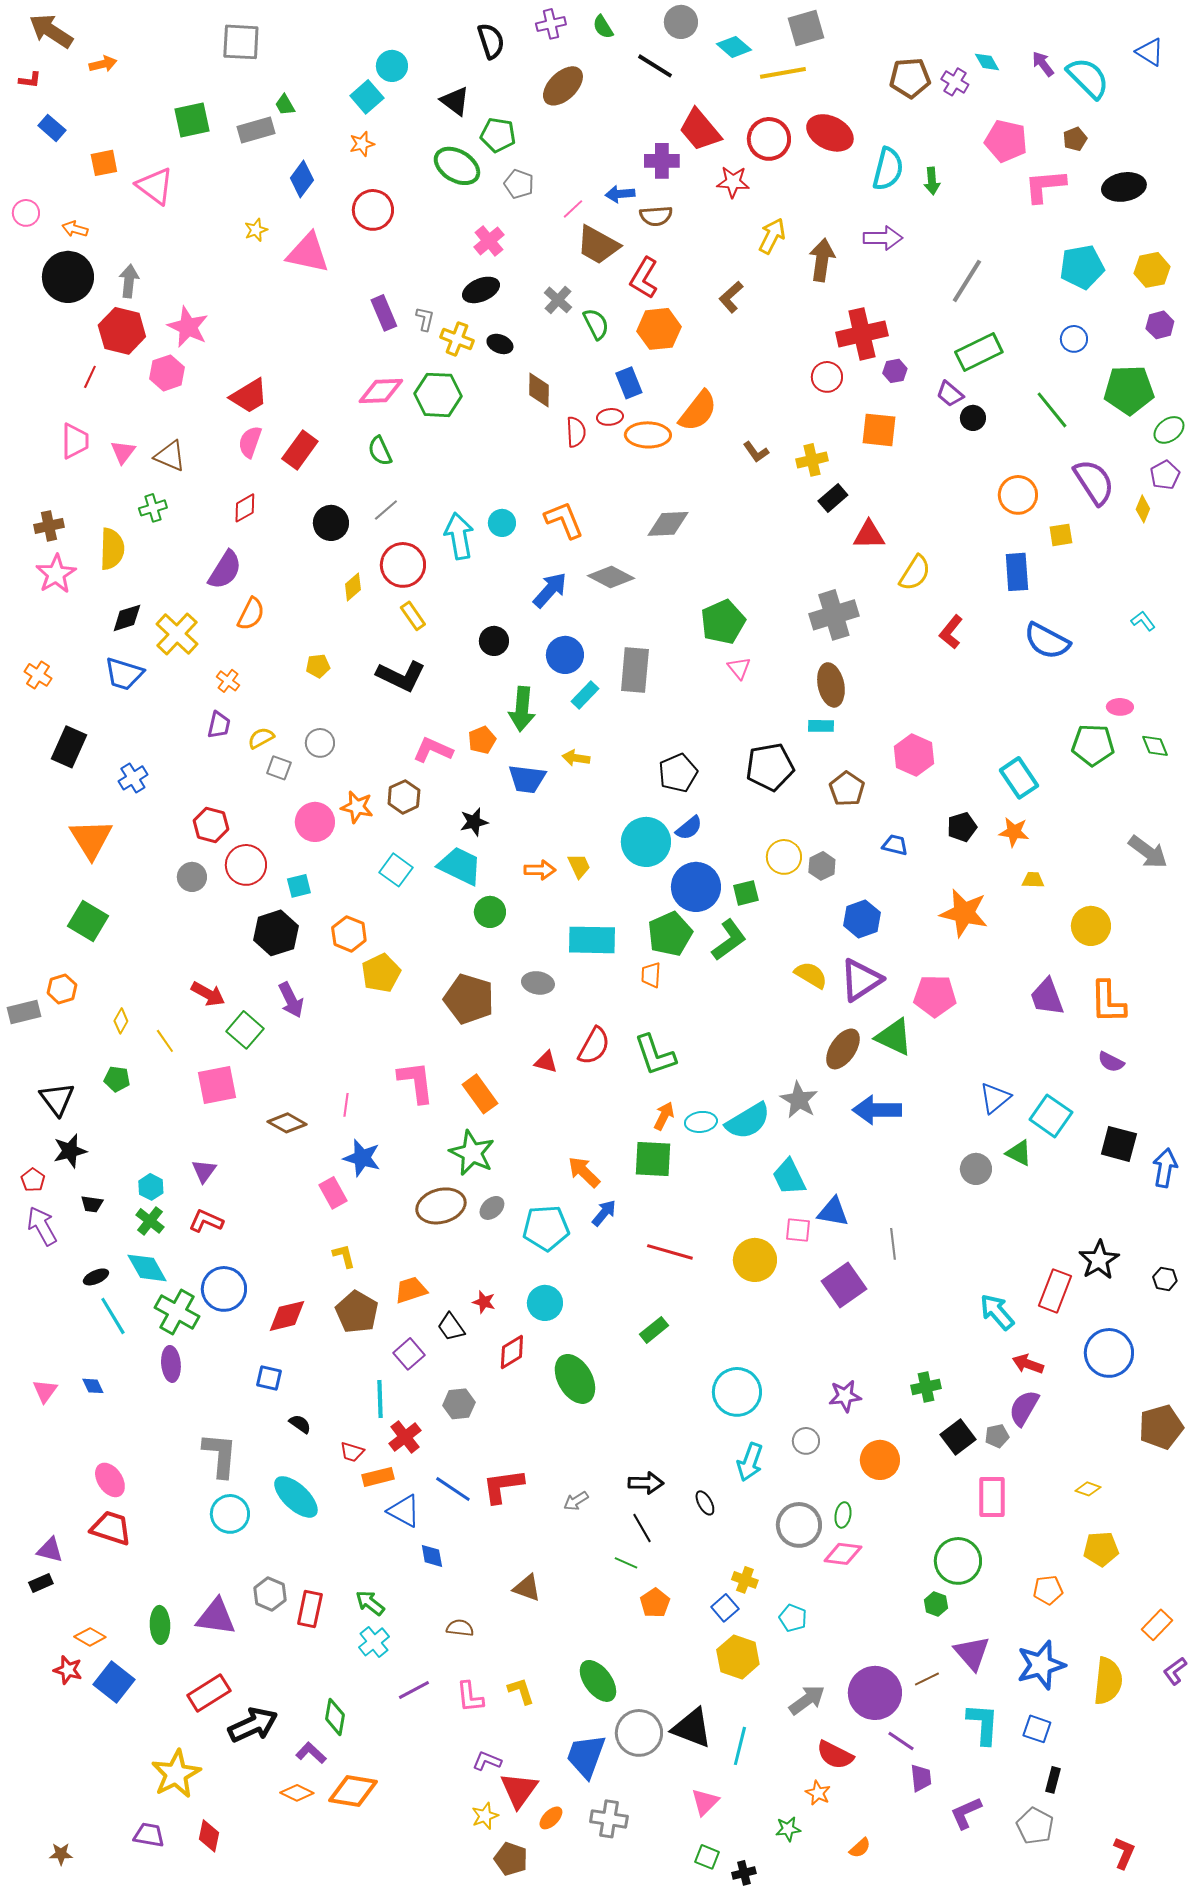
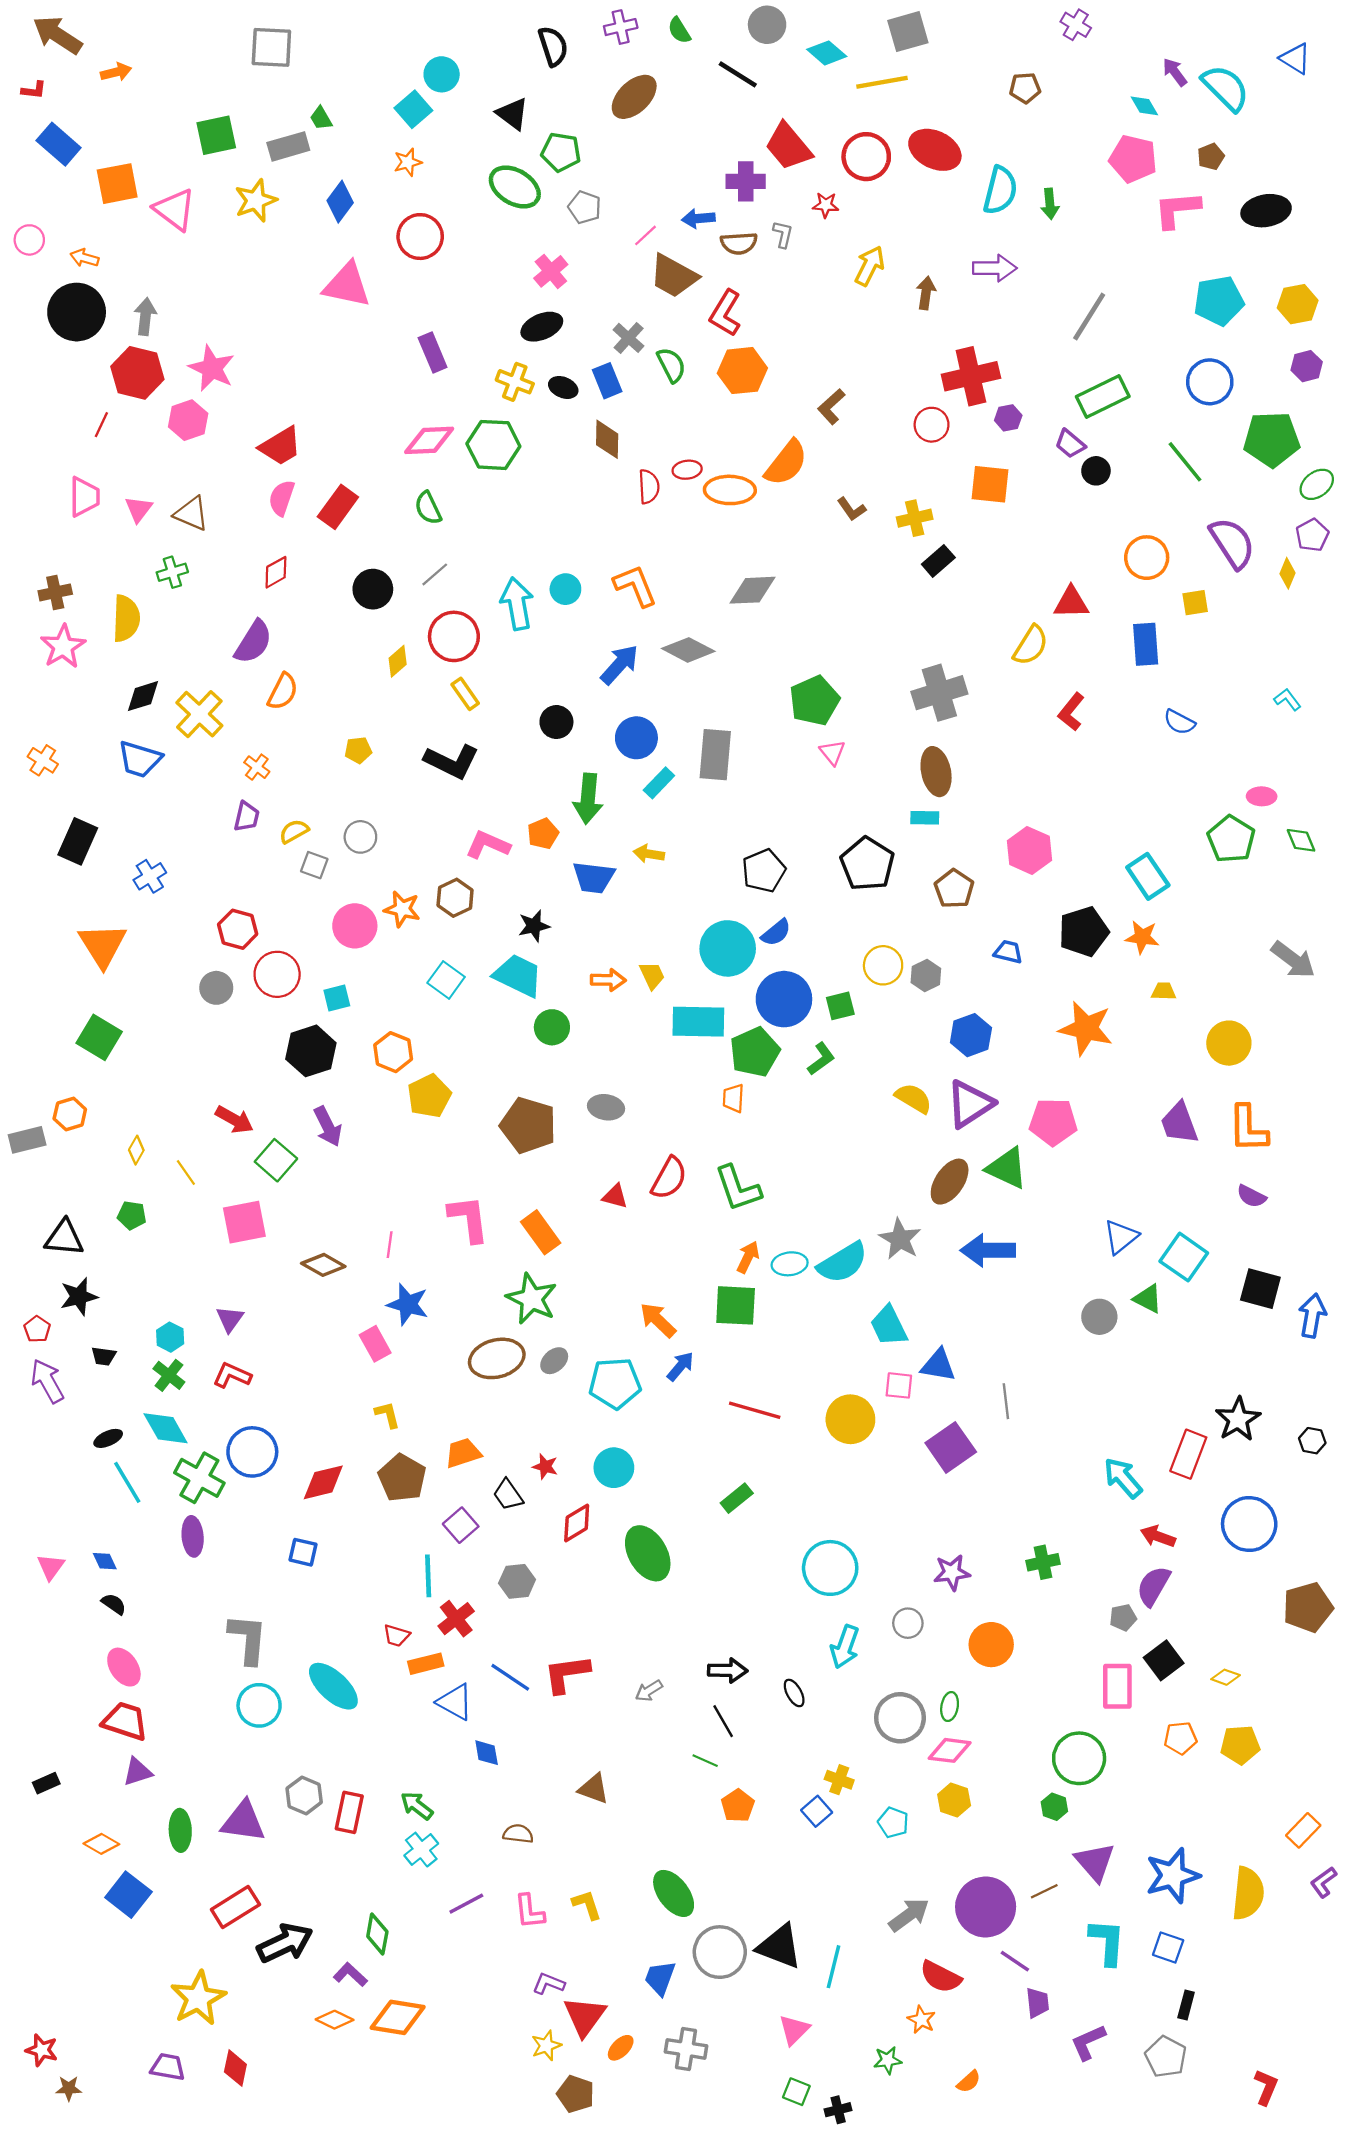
cyan diamond: (987, 62) -> (1144, 106), moved
brown pentagon: (910, 78) -> (1025, 88), size x0.7
purple cross: (955, 82) -> (1076, 25), moved
blue rectangle: (52, 128) -> (59, 144), size x1.4
orange square: (104, 163) -> (117, 184), size x1.4
red star: (733, 182) -> (826, 205), size x0.7
yellow star: (256, 230) -> (256, 200), moved, size x1.6
brown arrow: (822, 260) -> (926, 293), size x0.7
brown L-shape: (731, 297) -> (831, 407), moved
gray L-shape: (425, 319) -> (783, 234), moved
blue circle: (1074, 339) -> (1210, 382), size x1.5
blue rectangle: (629, 383) -> (607, 381), moved
red triangle: (869, 535) -> (1071, 603), moved
blue semicircle: (1047, 641) -> (1179, 722), size x0.6
green pentagon: (1093, 745) -> (1231, 839), turned 30
black pentagon: (770, 767) -> (867, 864), turned -30
black pentagon: (962, 827) -> (1084, 932), size x1.5
cyan rectangle: (592, 940) -> (698, 1022), moved
green L-shape: (729, 940) -> (821, 1059), size x0.7
black triangle: (57, 1099) -> (64, 1238), turned -48
black semicircle: (300, 1424) -> (114, 1604), moved
black square: (958, 1437) -> (1164, 1660), moved
purple triangle: (50, 1550) -> (137, 1772), moved, turned -32
orange pentagon: (1048, 1590) -> (1180, 1738), moved
yellow hexagon: (738, 1657) -> (954, 1800), moved, size x0.7
red star: (68, 1670) -> (42, 2050), moved
blue trapezoid: (586, 1756) -> (660, 1978), size x0.7

